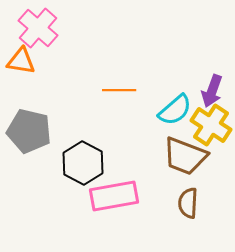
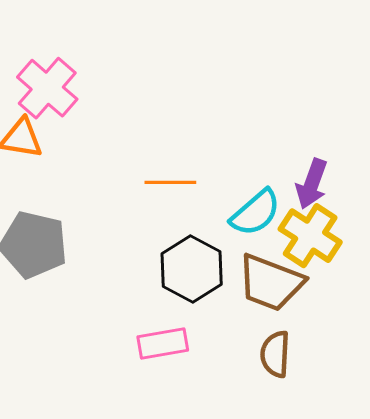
black hexagon: (83, 163) -> (192, 269), moved
pink rectangle: (114, 196) -> (163, 343), size x0.7

